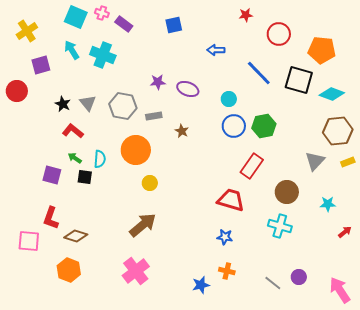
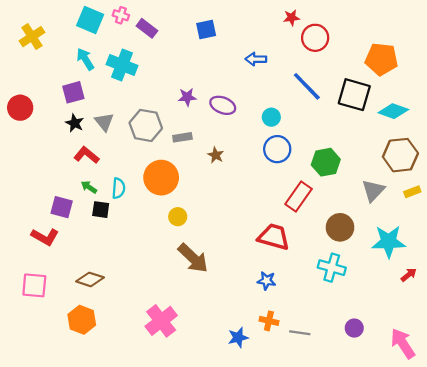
red circle: (279, 34) -> (315, 38), moved
purple square: (41, 65) -> (73, 92), moved
green hexagon: (264, 126) -> (326, 162), moved
cyan star: (328, 204) -> (389, 242), size x1.8
red L-shape: (51, 218) -> (45, 237), moved, turned -80
brown arrow: (143, 225) -> (193, 258), moved, turned 84
gray line: (273, 283) -> (300, 333), moved, turned -30

